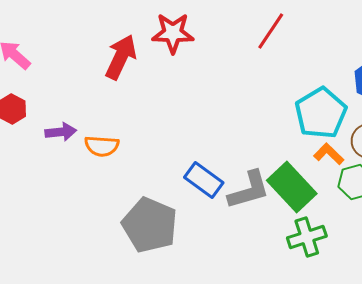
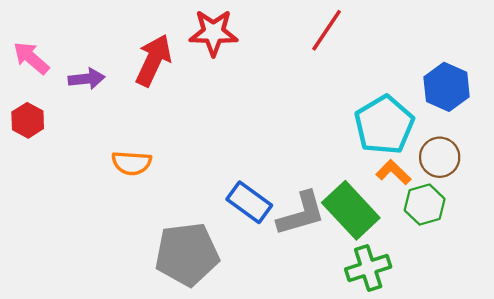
purple arrow: (61, 132) -> (87, 79), moved
gray pentagon: (150, 225) -> (187, 254), turned -30

